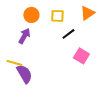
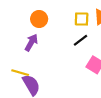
yellow square: (57, 16) -> (82, 19), moved

